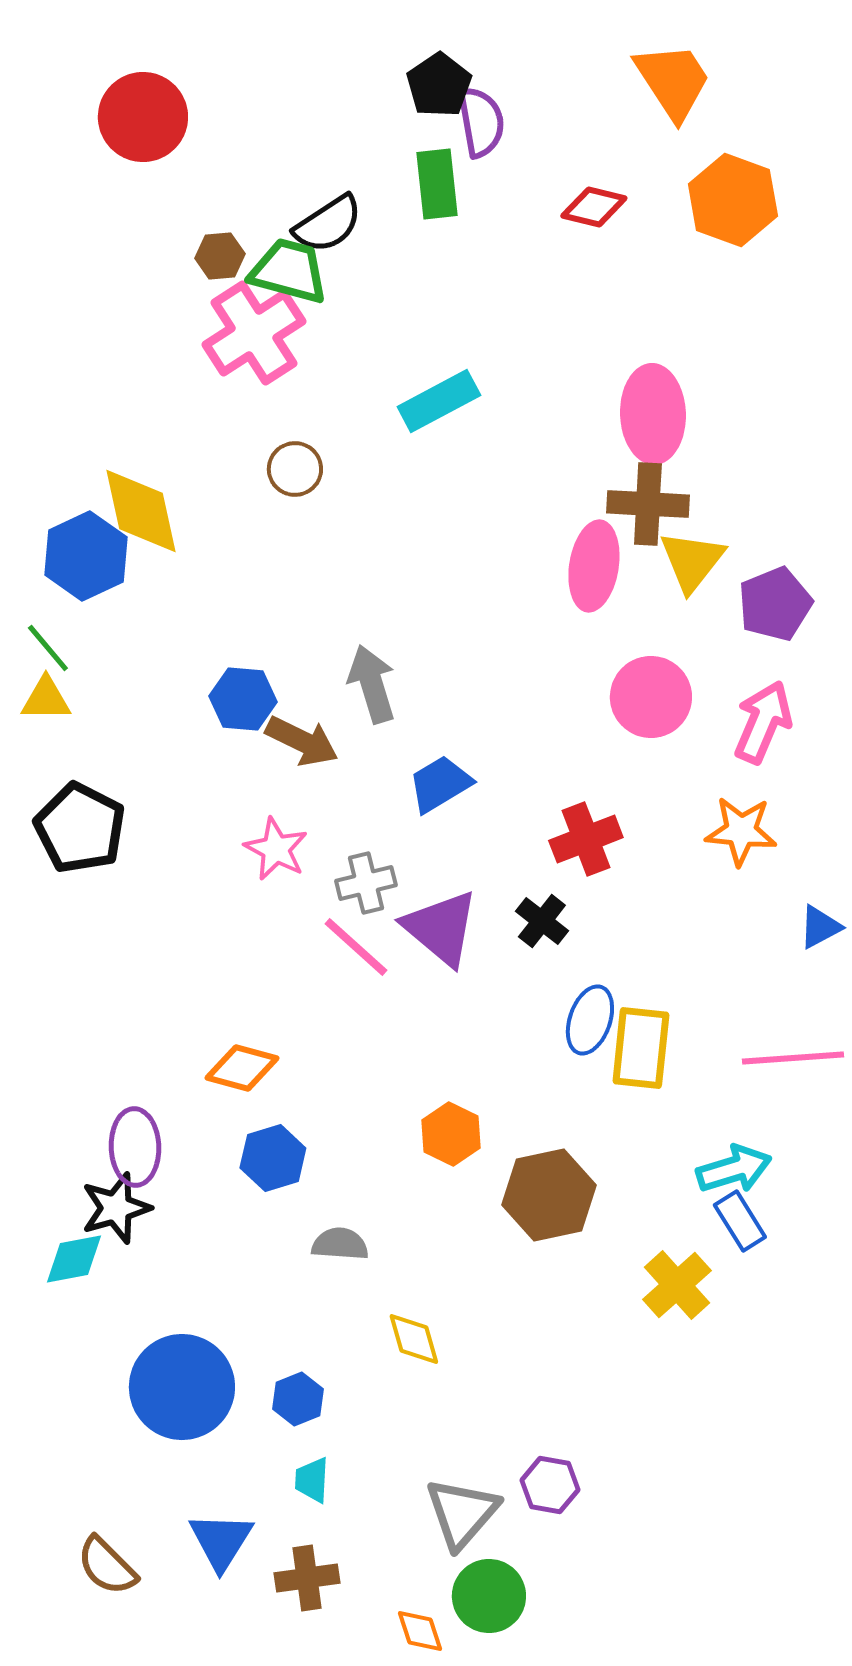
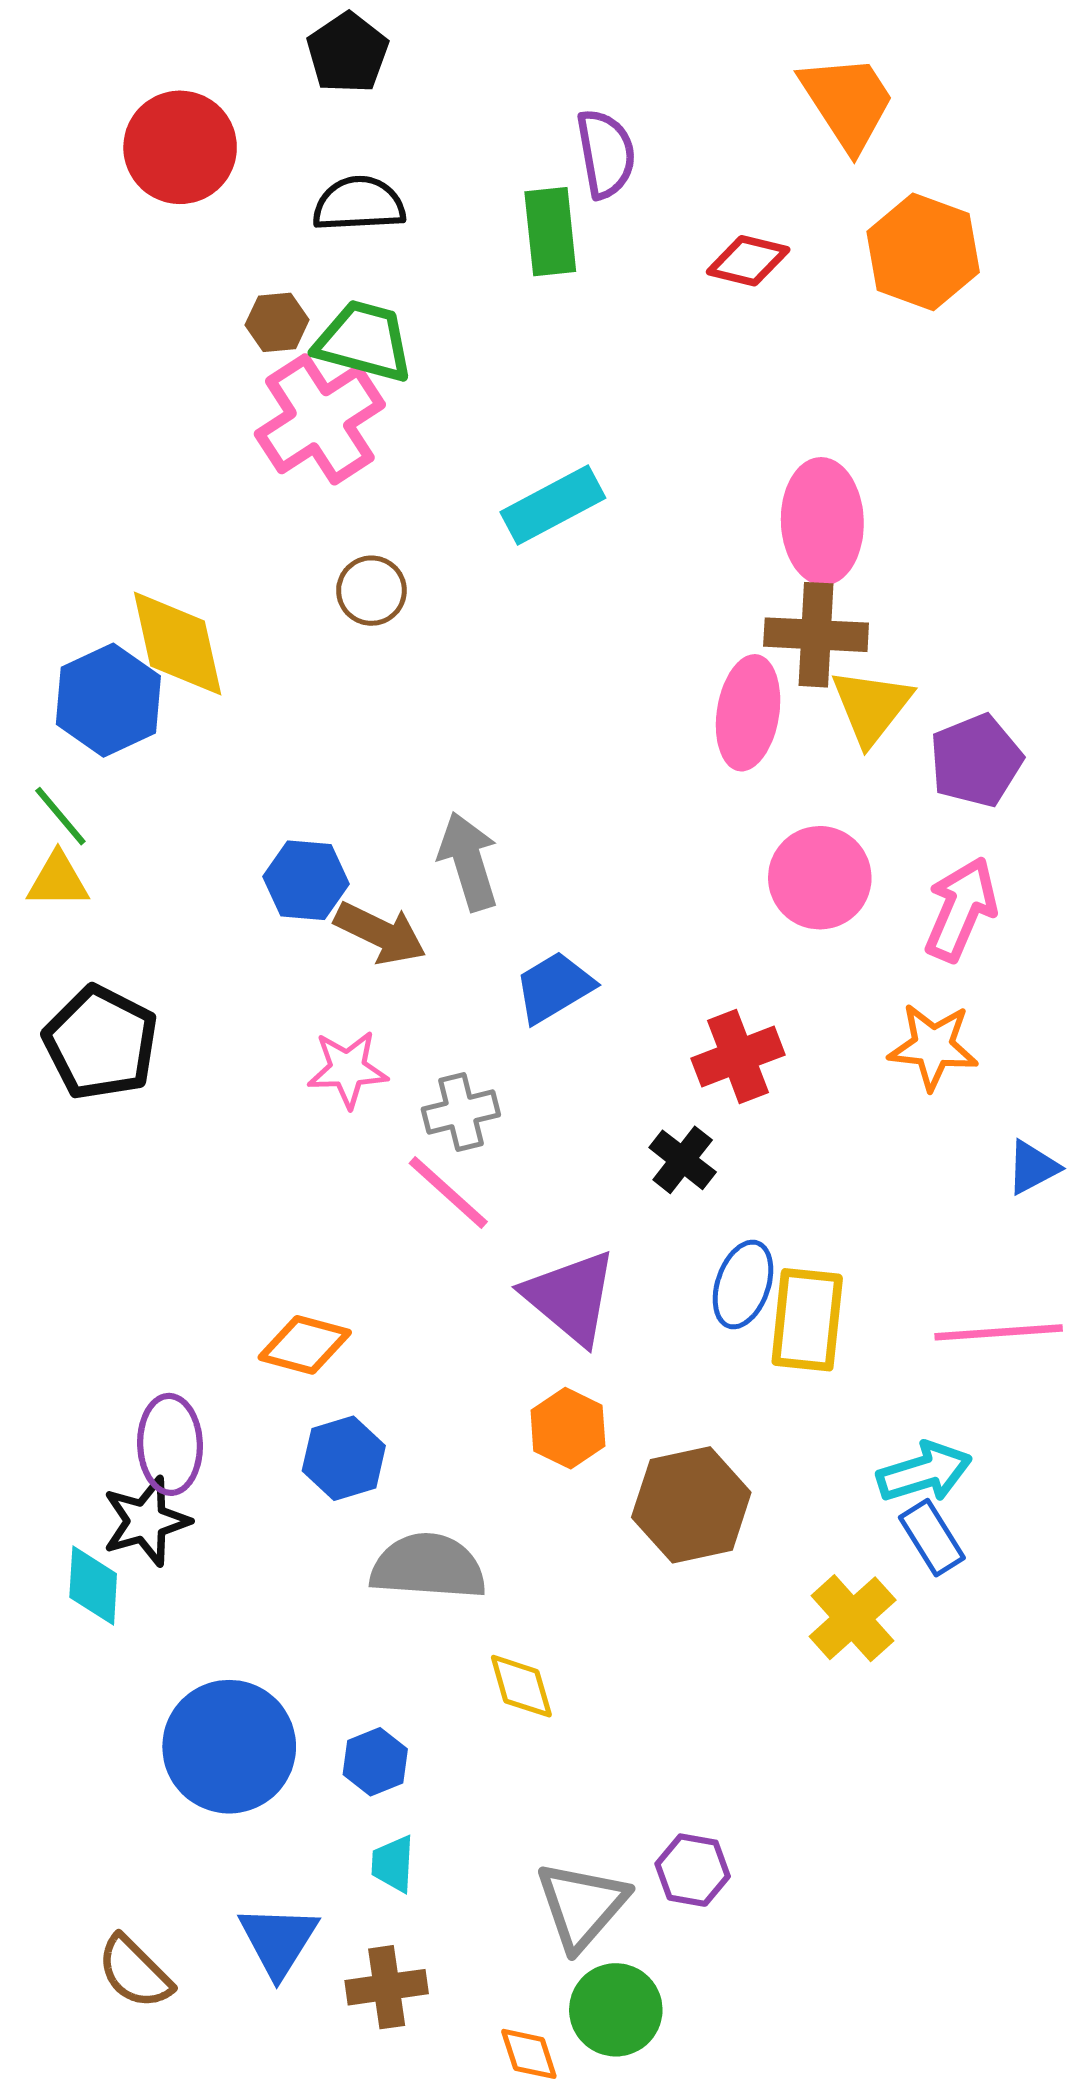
black pentagon: (439, 85) -> (348, 53), moved
black semicircle: (328, 224) -> (359, 204), moved, turned -150
pink star: (276, 849) -> (348, 1069), turned -30
purple triangle: (441, 928) -> (570, 1297), moved
gray semicircle: (340, 1244) -> (428, 1567), size x1.6
cyan diamond: (74, 1259) -> (93, 1585), turned -76

